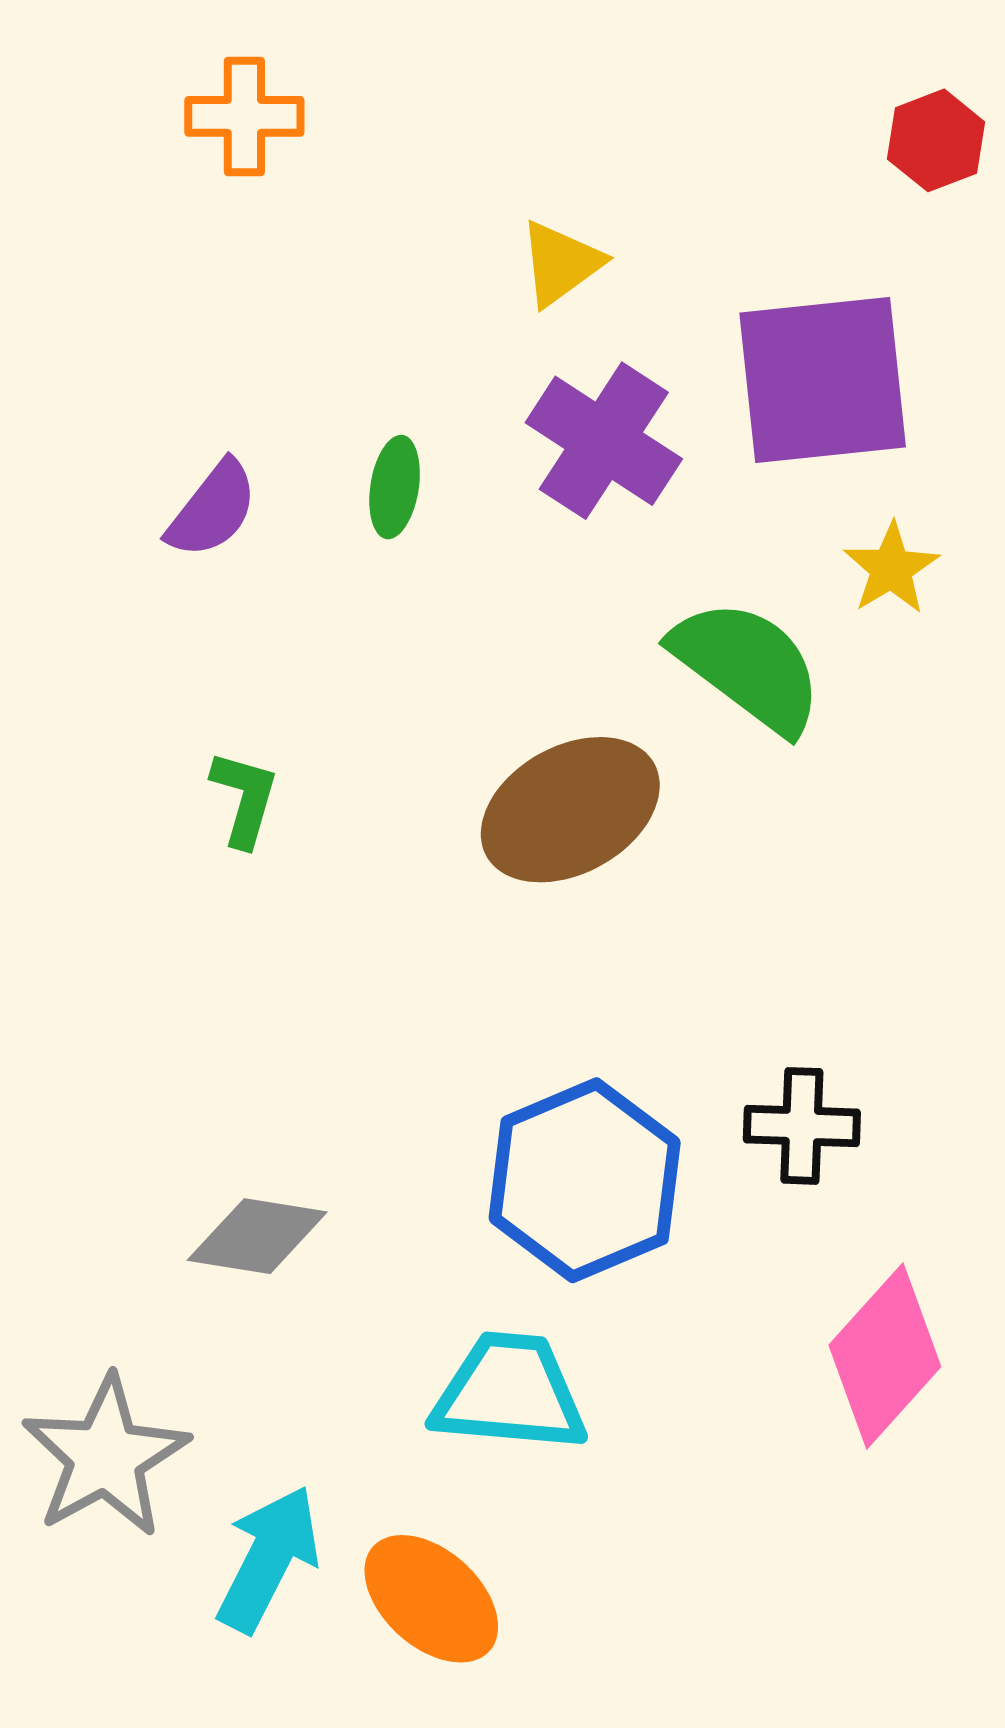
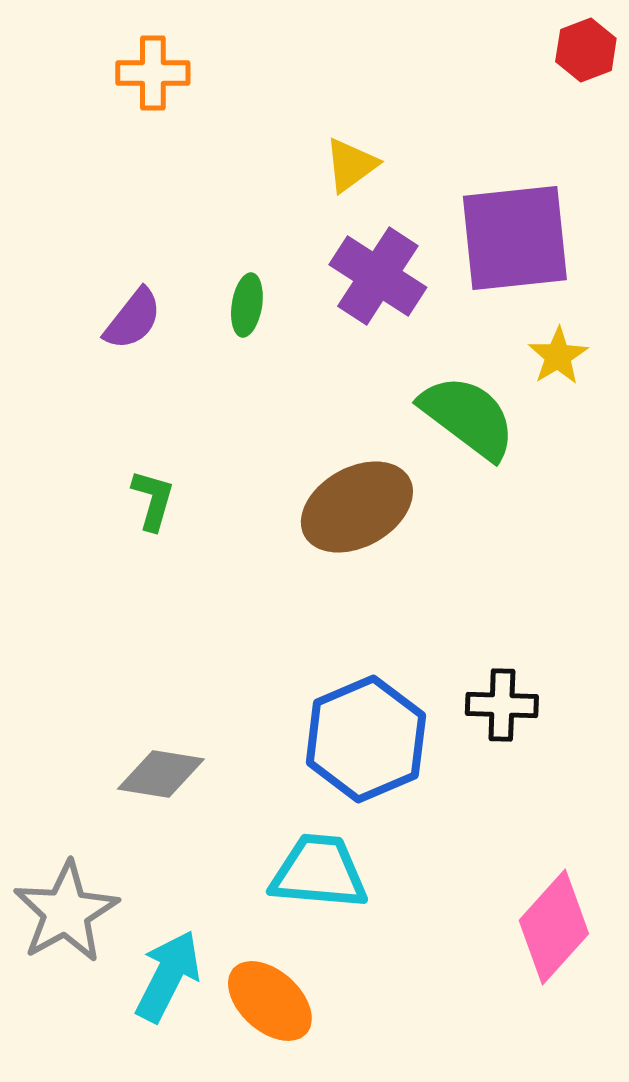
red hexagon: (936, 140) -> (586, 50), moved
pink diamond: (885, 1356) -> (554, 927), moved

